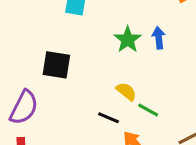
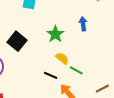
green star: (128, 40) -> (55, 34), moved
black square: (56, 65) -> (17, 41), turned 30

